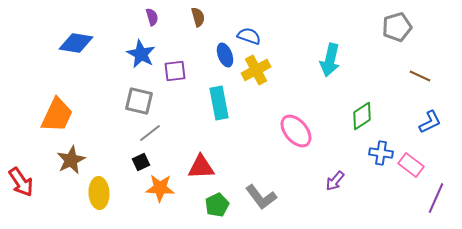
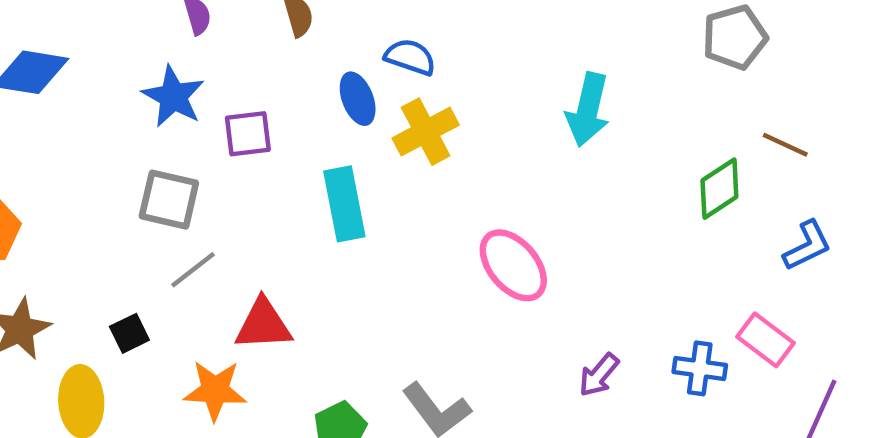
green diamond: (362, 116) -> (719, 189), moved
blue cross: (381, 153) -> (700, 368), moved
black square: (141, 162) -> (129, 333), moved
red triangle: (201, 167) -> (263, 325), moved

